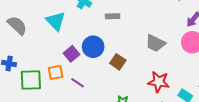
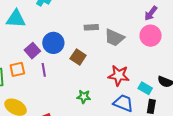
gray rectangle: (113, 16) -> (91, 27), moved
cyan triangle: (56, 21) -> (16, 19), turned -40
purple line: (78, 83) -> (44, 70), moved, turned 48

